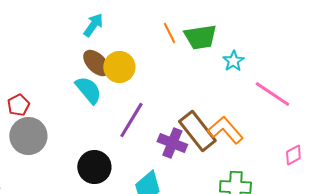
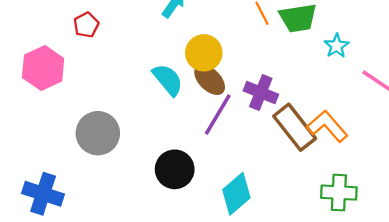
brown ellipse: (96, 63) -> (210, 80), moved
red pentagon: (18, 105) -> (86, 25), moved
purple cross: (172, 143) -> (261, 92), moved

